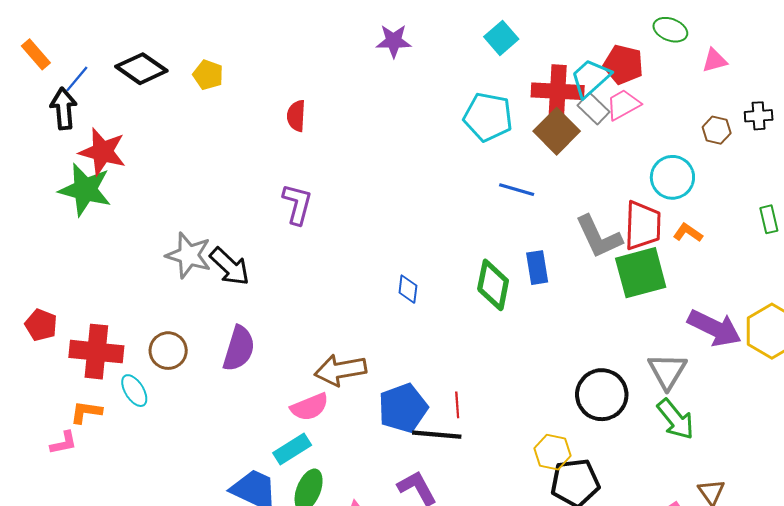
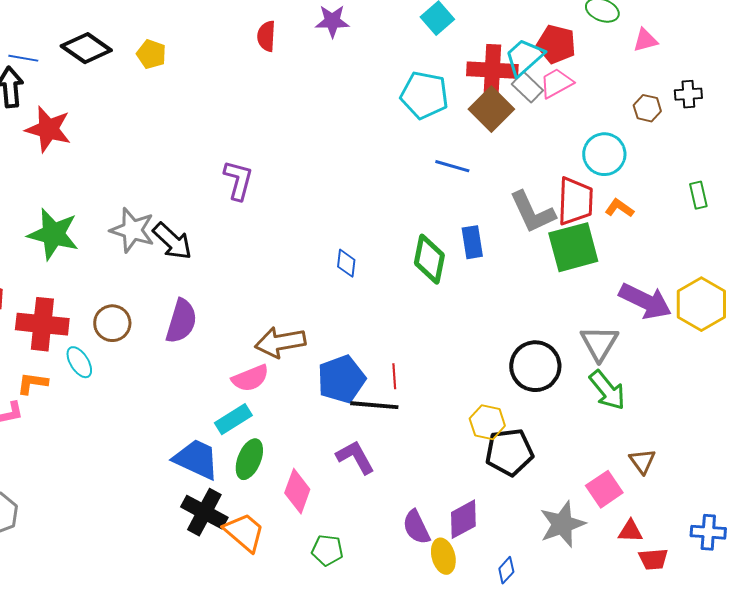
blue line: (77, 79) -> (23, 58), turned 60
red semicircle: (296, 116) -> (266, 36), moved
green star: (85, 190) -> (53, 234), moved

